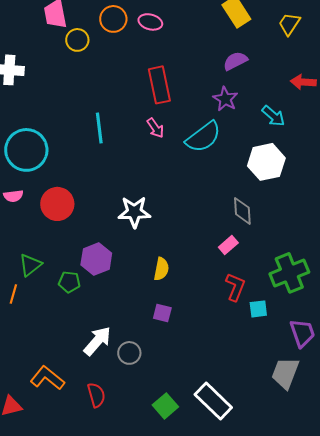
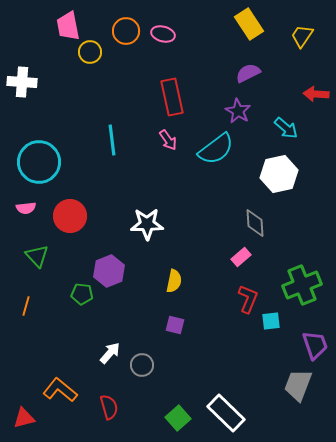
green triangle: (30, 265) -> (37, 256), moved, turned -35
white arrow: (97, 341) -> (110, 353), size x0.7

